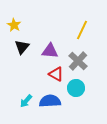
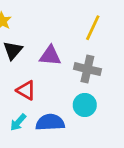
gray cross: (78, 61) -> (87, 69), turned -30
red triangle: (56, 74) -> (26, 90), moved

